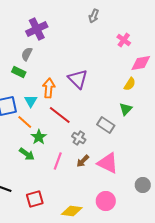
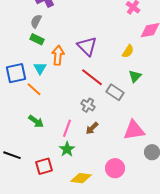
green rectangle: (19, 72) -> (37, 39), moved
yellow semicircle: (130, 84) -> (128, 51), moved
red line: (60, 115) -> (92, 77), moved
green star: (39, 137) -> (67, 149), moved
pink triangle: (108, 163) -> (134, 130), moved, turned -35

